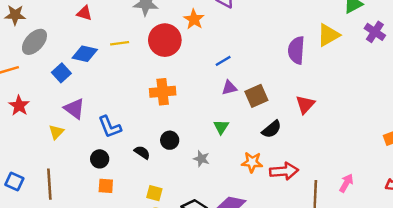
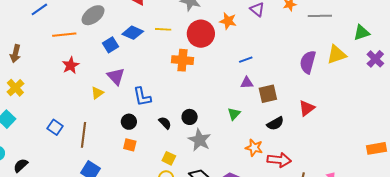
orange star: (194, 19) -> (228, 21), turned -30
orange cross: (163, 92) -> (182, 60), moved
gray star: (201, 159) -> (200, 140), moved, size x1.6

